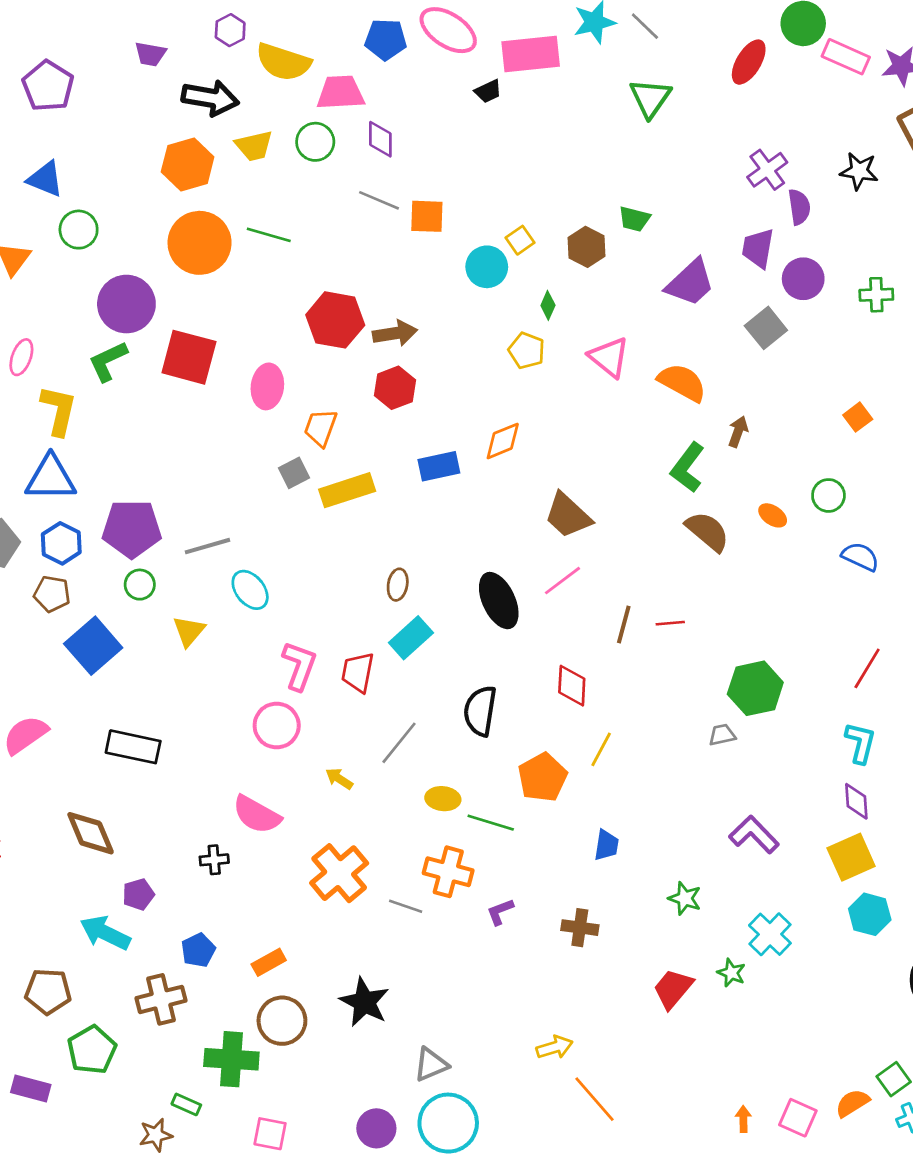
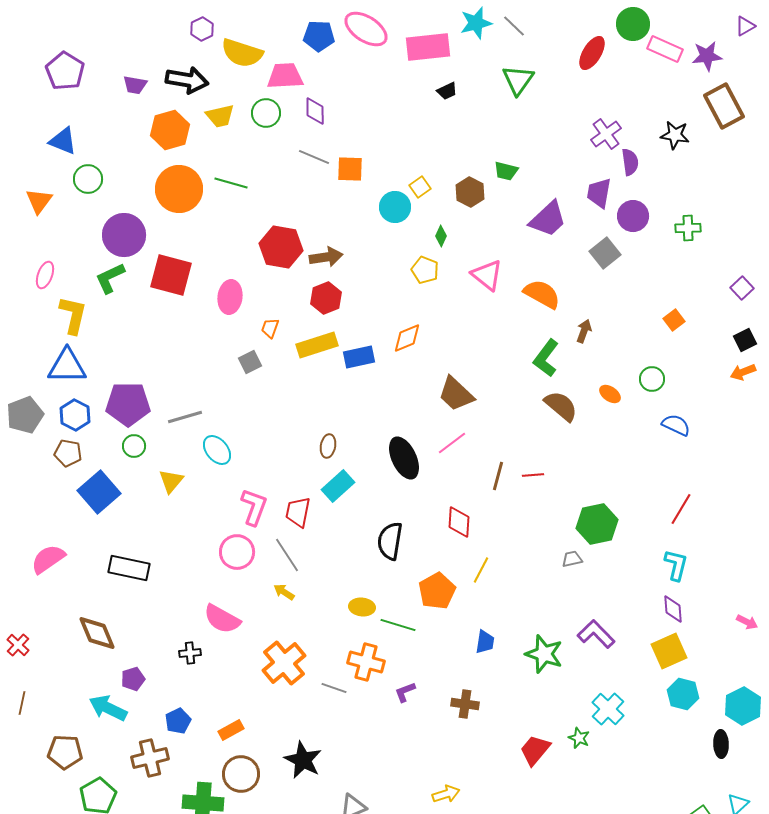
purple trapezoid: (150, 54) -> (135, 85), moved
black trapezoid: (488, 91) -> (447, 91), moved
orange trapezoid: (321, 428) -> (270, 328), size x0.7
yellow rectangle: (347, 490) -> (317, 345), moved
gray line: (399, 743) -> (287, 555), moved, turned -72
green star: (685, 898) -> (544, 654), moved, size x1.5

